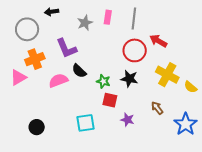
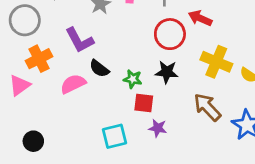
brown arrow: (157, 108) -> (207, 107), size x1.6
purple star: (127, 120) -> (158, 128), moved
black circle: (37, 127) -> (33, 141), moved

